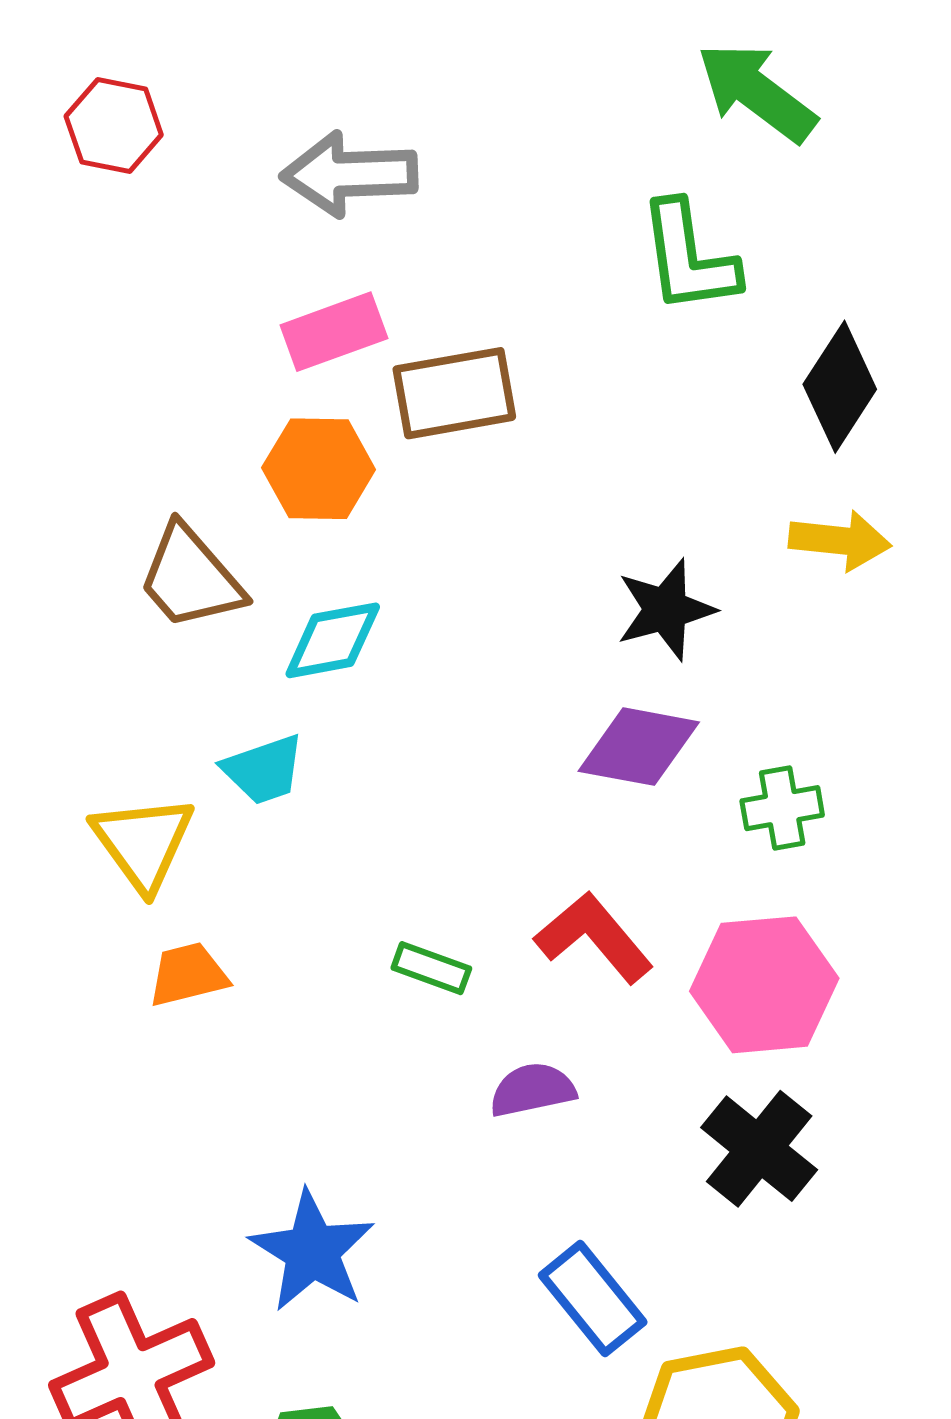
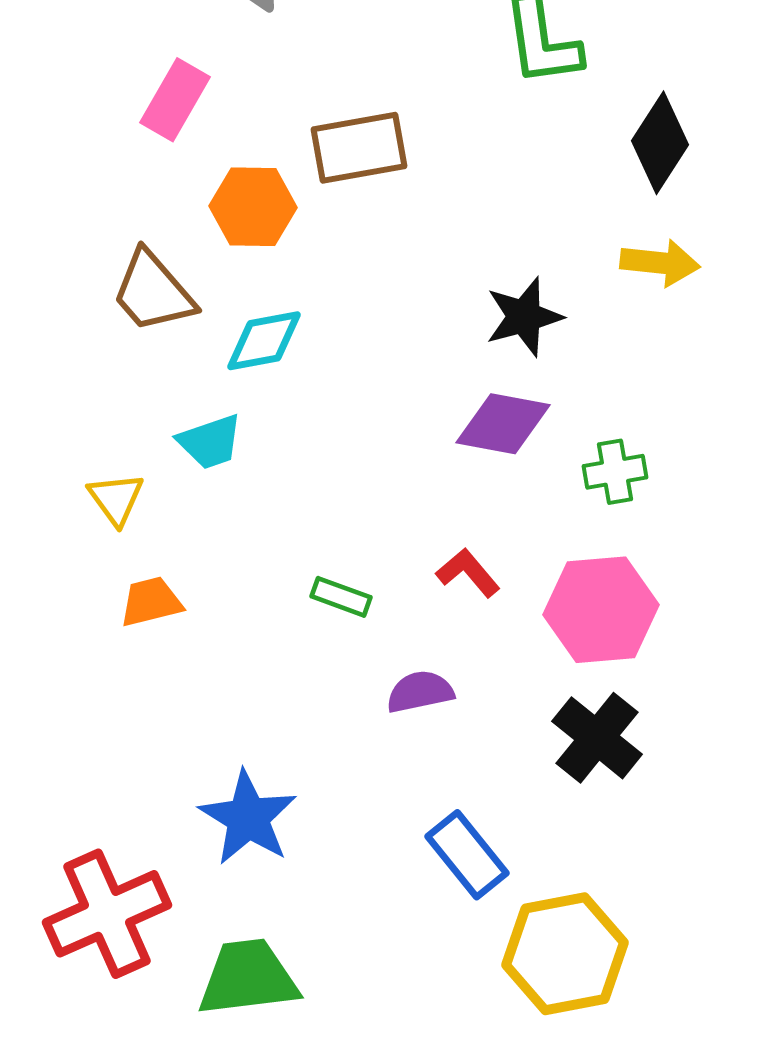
pink rectangle: (334, 332) -> (175, 100), moved, turned -40
yellow triangle: (143, 843) -> (116, 499), size x0.7
red L-shape: (594, 937) -> (468, 573), size x0.7

